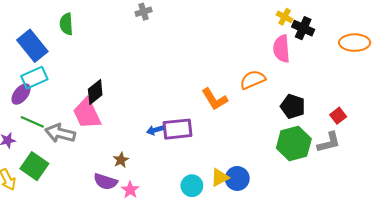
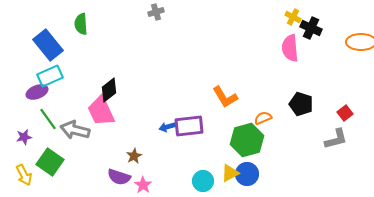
orange semicircle: (253, 80) -> (263, 118), moved, size x0.7
purple ellipse: (21, 94) -> (37, 92), turned 30
green line: (32, 122) -> (48, 119), turned 30
green hexagon: (294, 143) -> (247, 140), moved

